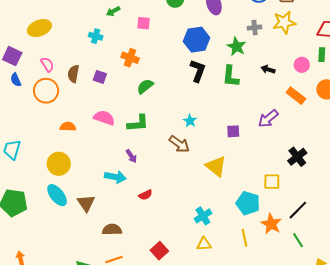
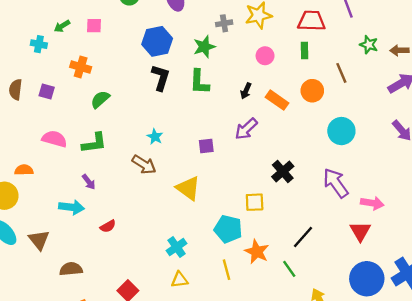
green arrow: (113, 11) -> (62, 26), moved
green star: (236, 47) -> (204, 47), turned 30
pink circle: (302, 65) -> (265, 56), moved
black arrow: (268, 69) -> (246, 91), moved, turned -80
orange semicircle: (68, 127) -> (24, 170), moved
black line: (298, 210) -> (303, 237), moved

